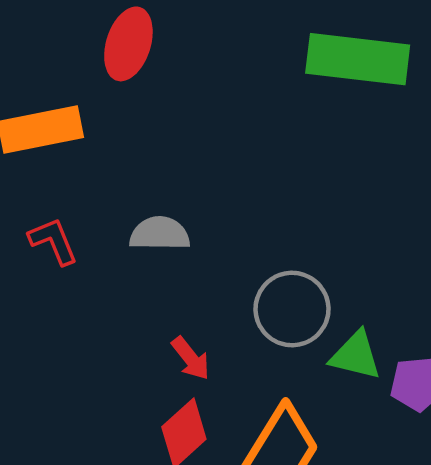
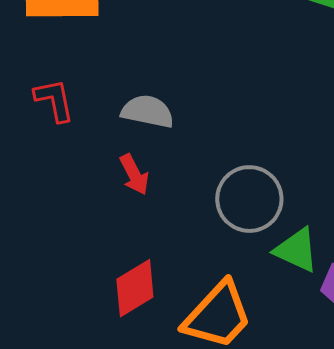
red arrow: (191, 358) -> (134, 174), moved

